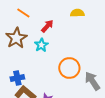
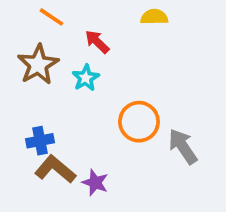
red arrow: (47, 26) -> (97, 42), turned -88

